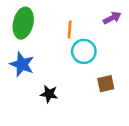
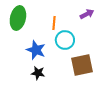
blue star: (22, 64) -> (36, 50), moved
brown square: (106, 84) -> (82, 65), size x1.6

